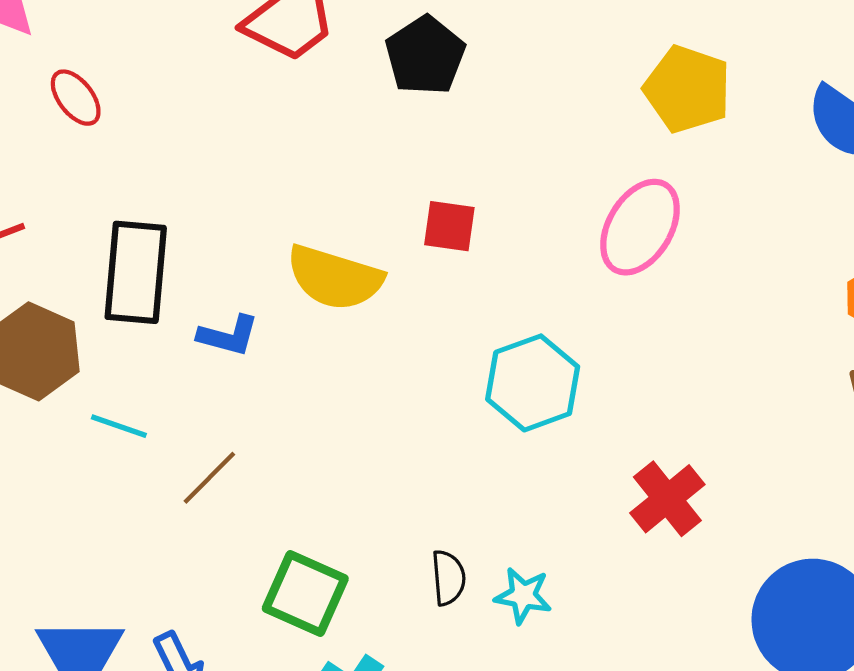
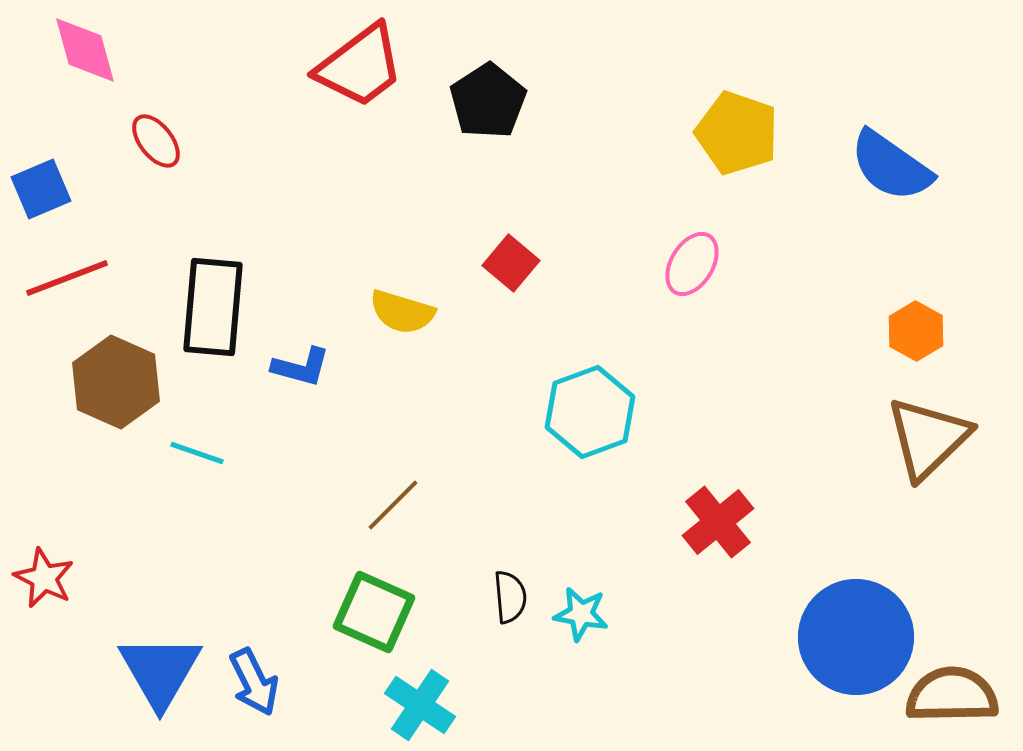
red square: (449, 226) -> (511, 263), turned 32
pink ellipse: (640, 227) -> (692, 264), size x0.7
yellow semicircle: (335, 278) -> (402, 312), size x0.7
brown line: (209, 478) -> (393, 505), moved

